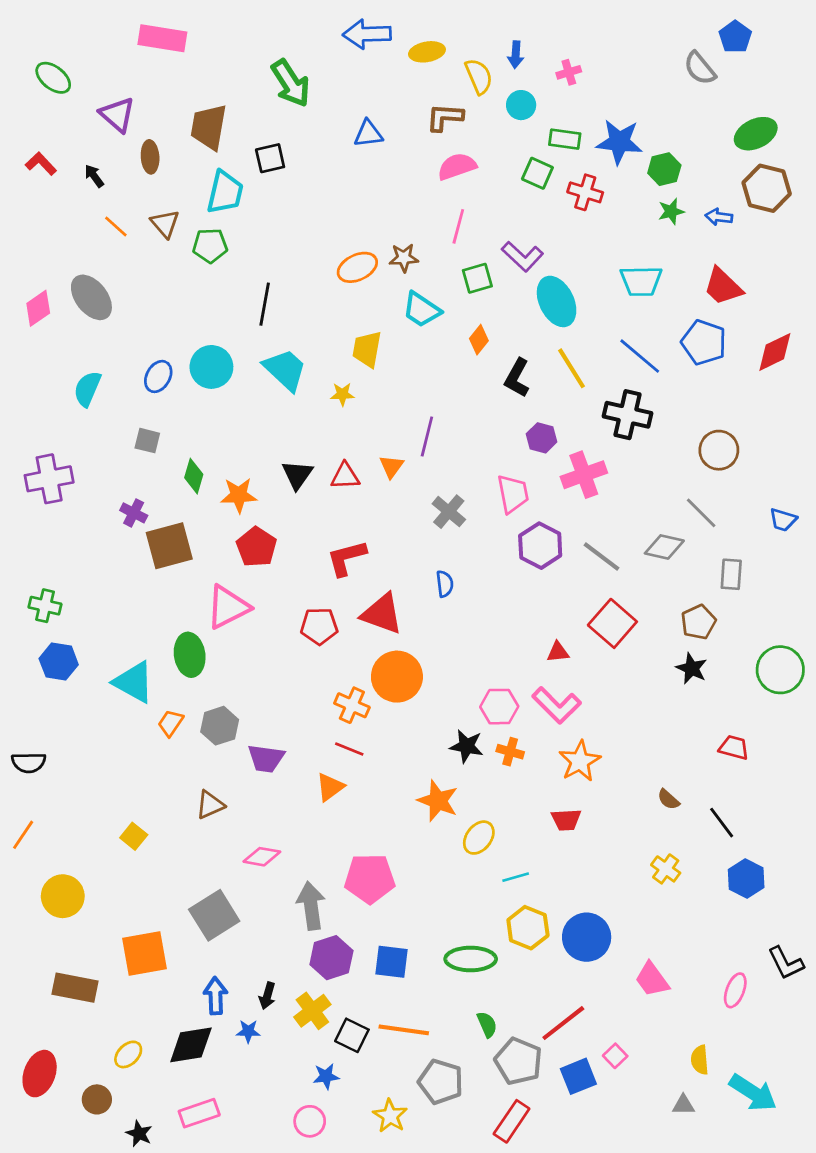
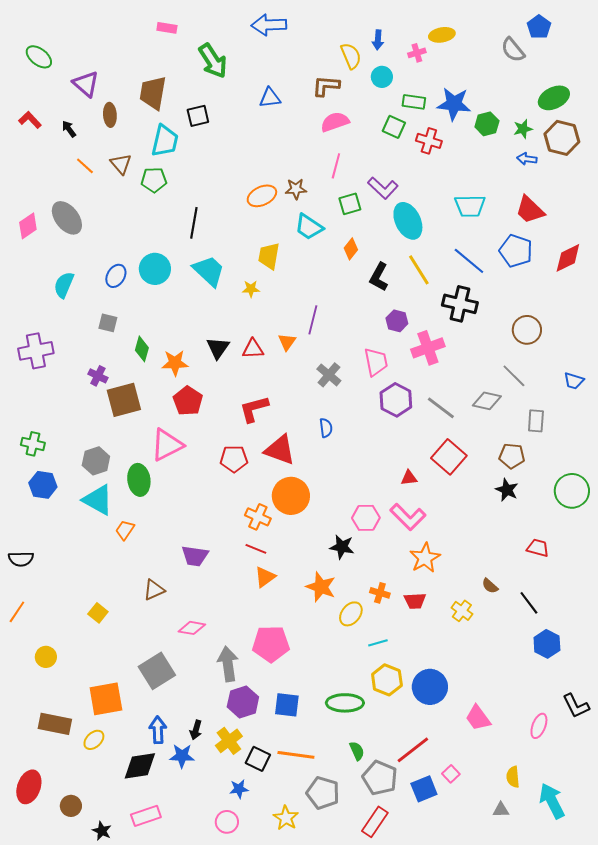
pink rectangle: (162, 38) -> (167, 28), moved, size x0.6
yellow ellipse: (427, 52) -> (442, 35), moved
green star: (671, 211) -> (523, 129), moved
brown pentagon: (698, 622) -> (512, 456), turned 30
gray hexagon: (220, 726) -> (96, 461), moved
orange cross: (510, 752) -> (380, 593), moved
orange triangle: (330, 787) -> (265, 577), moved
yellow cross: (666, 869) -> (462, 611), moved
yellow circle: (63, 896) -> (46, 657), size x0.7
blue star: (248, 1031) -> (182, 756), size x1.4
yellow ellipse: (128, 1054) -> (94, 740), moved
cyan arrow: (753, 1093) -> (552, 801), turned -150

